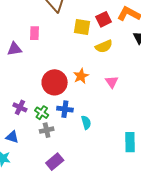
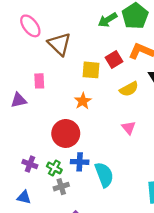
yellow semicircle: (104, 46) -> (129, 89), moved
orange star: (81, 76) -> (83, 101), moved
cyan semicircle: (86, 122) -> (104, 175), size x1.6

